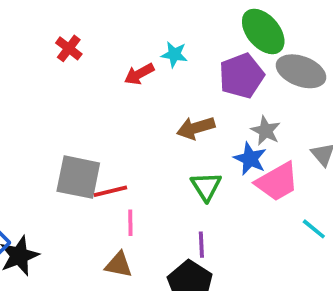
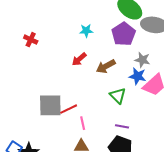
red arrow: (139, 74) -> (79, 59), moved
purple line: (201, 245) -> (122, 126), turned -64

